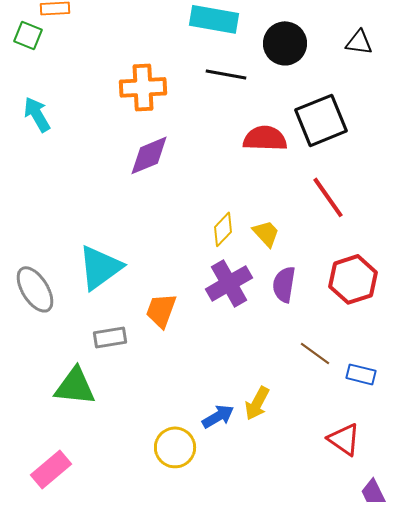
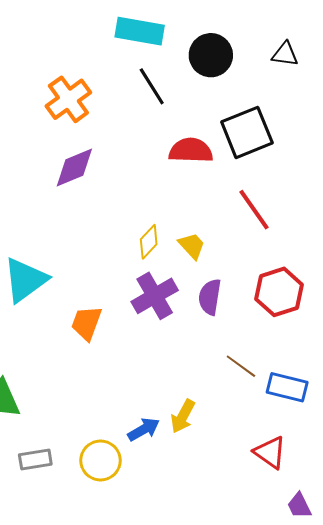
black line: (226, 74) -> (152, 86), turned 48
orange cross: (143, 87) -> (68, 99), turned -33
gray rectangle: (110, 337) -> (35, 459), moved
blue rectangle: (361, 374) -> (287, 387), size x1.4

